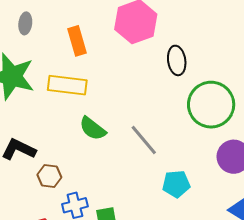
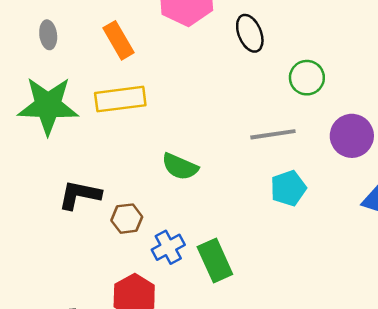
green circle: (211, 105) -> (307, 78), size x0.6
green semicircle: (93, 129) -> (180, 167), moved
gray line: (144, 140) -> (273, 134), moved, turned -44

